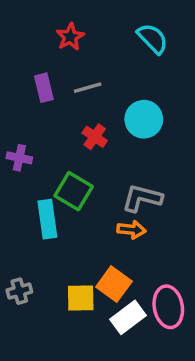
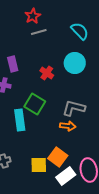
cyan semicircle: (153, 39) -> (80, 31), moved
purple rectangle: (44, 88) -> (13, 64), moved
gray line: (88, 88) -> (39, 32), moved

